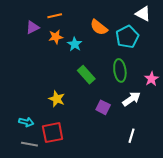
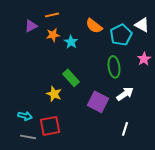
white triangle: (143, 14) -> (142, 25), moved
green rectangle: (86, 75) -> (71, 78), moved
pink star: (151, 79) -> (144, 59), moved
purple square: (103, 107) -> (98, 102), size x1.5

